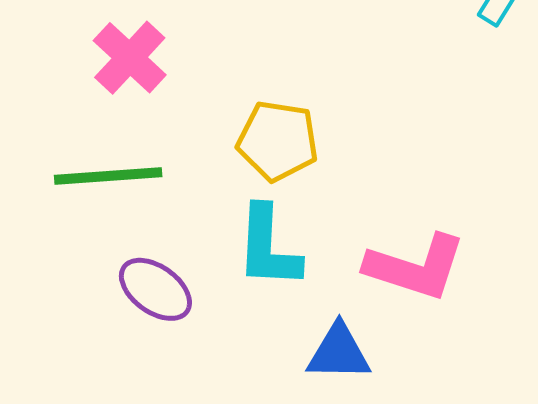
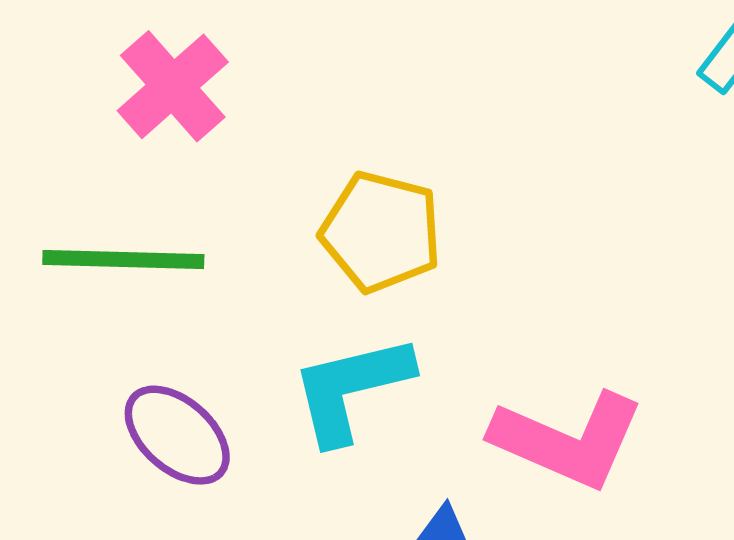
cyan L-shape: (268, 247) -> (351, 389), turned 68

